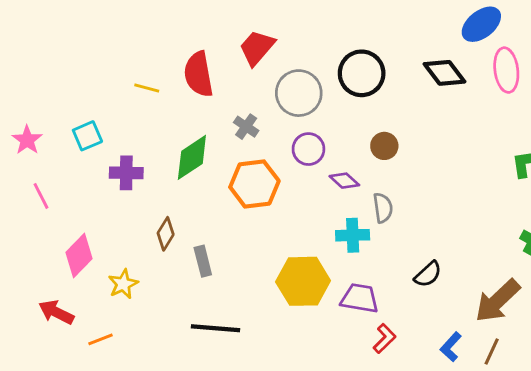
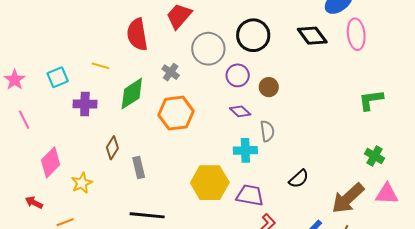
yellow line: (147, 88) -> (101, 66), moved
purple circle: (308, 149) -> (238, 75), moved
red arrow: (56, 312) -> (34, 203), size x0.7

